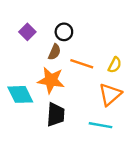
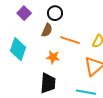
orange star: (51, 80) -> (53, 57), moved, size x0.6
cyan diamond: (20, 94) -> (18, 49), moved, turned 45

